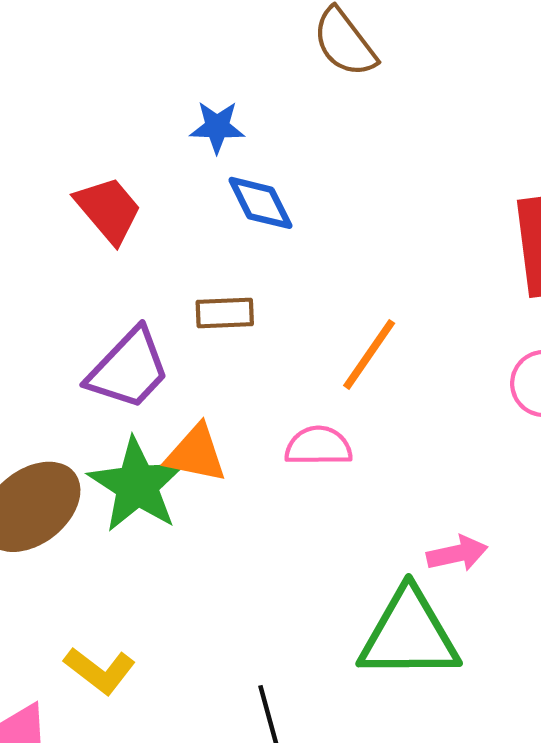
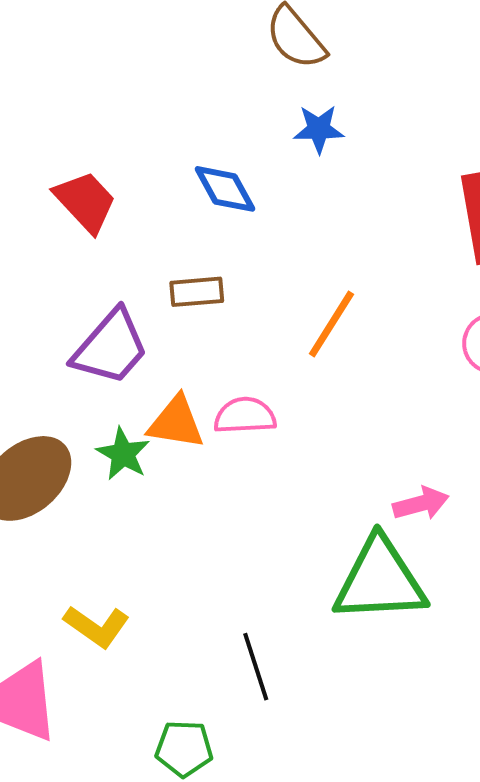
blue star: (217, 127) -> (319, 129), moved
pink semicircle: (318, 446) -> (245, 416), moved
green star: (137, 485) -> (123, 454), size x0.6

